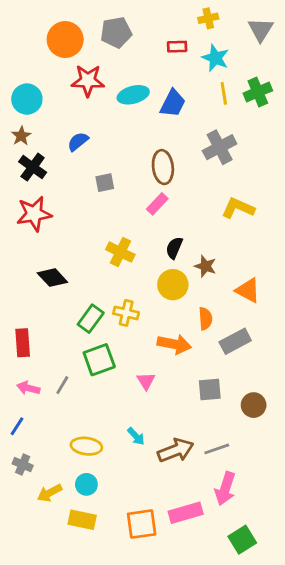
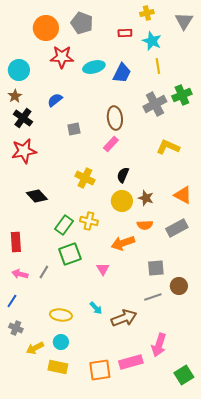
gray pentagon: (116, 32) -> (82, 23), turned 30
green cross: (258, 92) -> (182, 95), moved
brown star: (205, 266) -> (146, 198), moved
orange triangle: (248, 290) -> (183, 195), moved
orange semicircle: (205, 319) -> (145, 225), turned 91
gray rectangle: (235, 341) -> (177, 228), moved
orange arrow: (174, 344) -> (123, 243), turned 150
gray square: (210, 389) -> (156, 268), moved
gray line: (217, 449) -> (153, 297), moved
green square: (242, 540) -> (184, 375), moved

